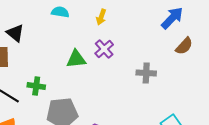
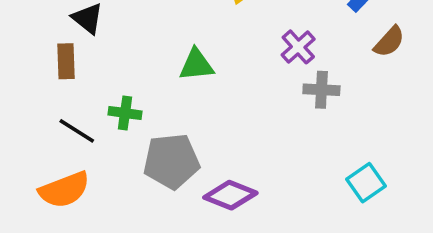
purple cross: (104, 49) -> (298, 47), moved

